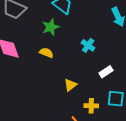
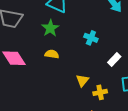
yellow cross: (91, 106) -> (100, 92), moved

